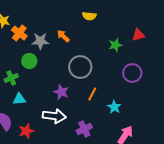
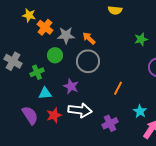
orange arrow: (63, 36) -> (89, 38), moved
gray circle: (80, 67) -> (88, 61), moved
purple star: (61, 92) -> (71, 86), moved
cyan star: (114, 107) -> (140, 111), moved
red star: (26, 131) -> (54, 115), moved

